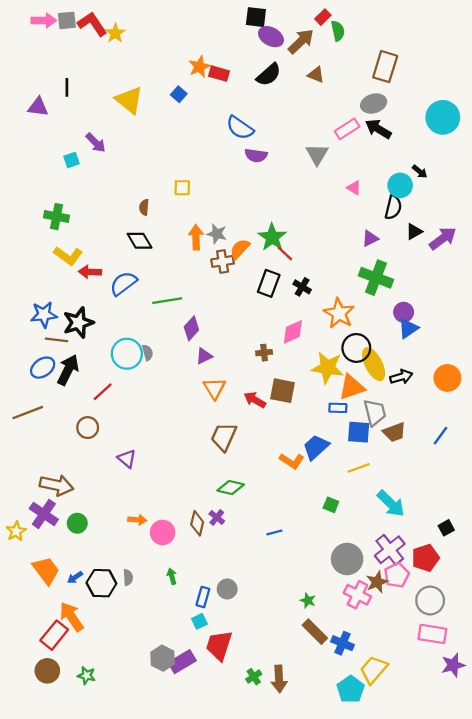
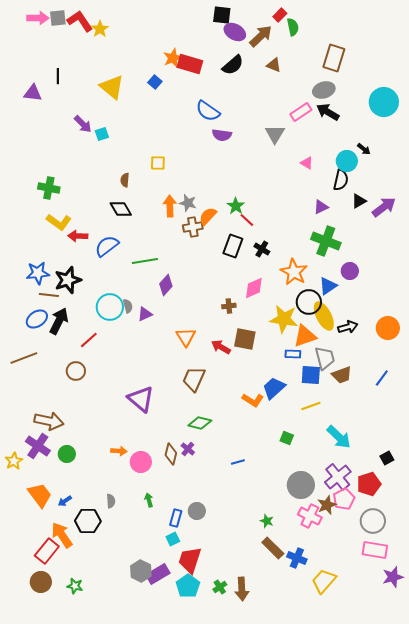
red rectangle: (219, 74) -> (190, 64), size x1.4
cyan square: (71, 160) -> (102, 134), moved
green star: (272, 237) -> (236, 206), size x0.7
blue triangle: (408, 328) -> (328, 286), moved
purple triangle: (204, 356) -> (145, 314), moved
purple triangle: (127, 459) -> (141, 399), moved, size x1.6
black hexagon: (101, 583) -> (88, 521), moved
cyan pentagon: (351, 689) -> (188, 586), moved

